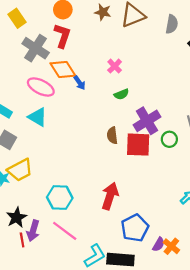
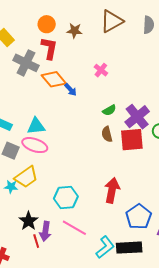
brown star: (103, 12) -> (75, 31), moved
pink ellipse: (41, 87) -> (35, 145), moved
green semicircle: (121, 94) -> (109, 110), moved
cyan triangle: (38, 117) -> (36, 126), turned -30

